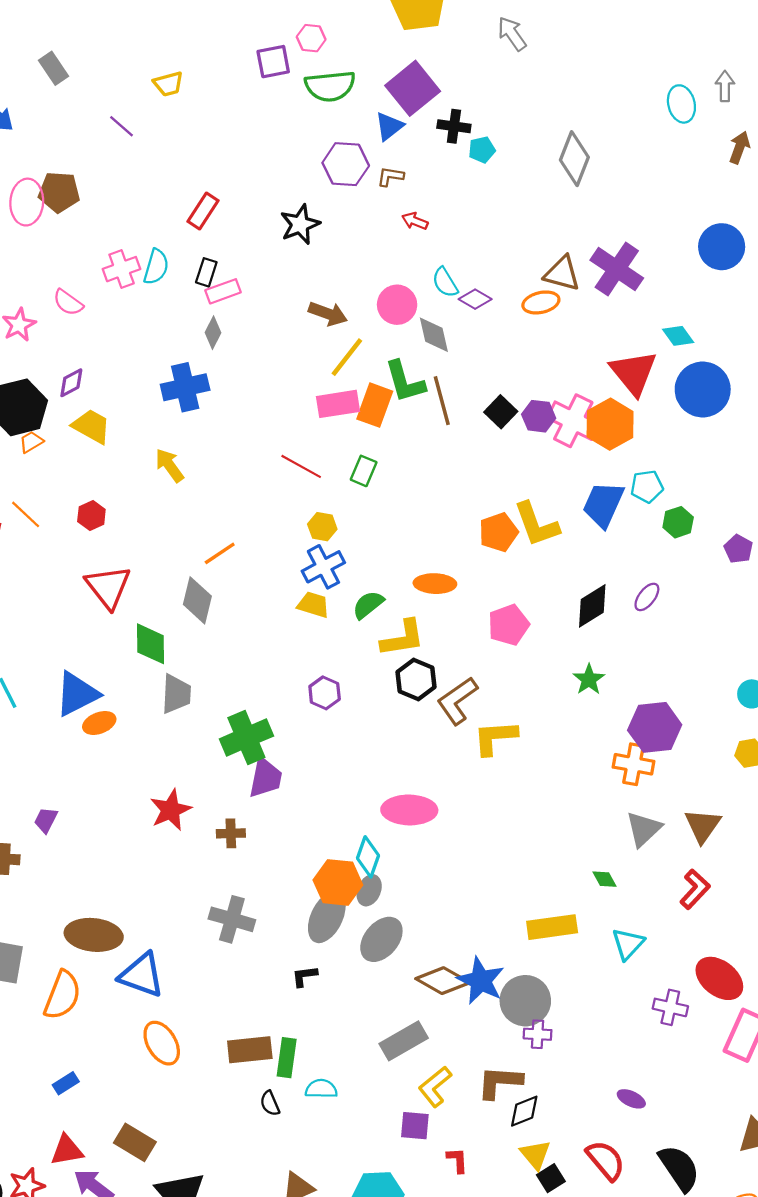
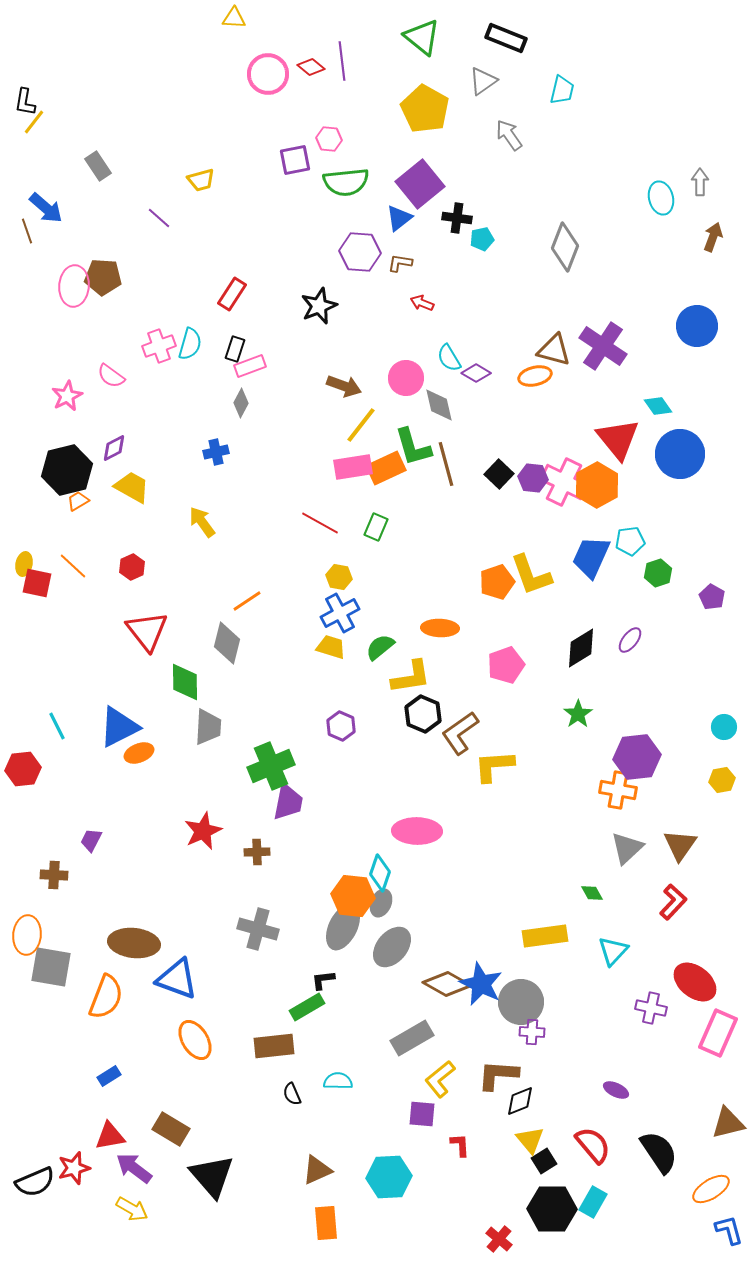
blue cross: (185, 387) -> (216, 452), size x0.6
orange rectangle: (375, 405) -> (386, 468), turned 45
green rectangle: (287, 1058) -> (307, 1007), moved, turned 52

